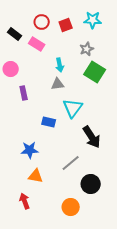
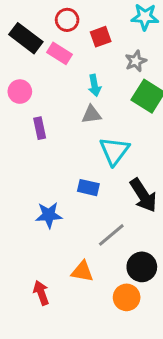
red square: (66, 25) -> (101, 37), moved
black rectangle: (15, 34) -> (26, 38), size x1.5
blue rectangle: (49, 122) -> (88, 188), moved
orange triangle: (36, 176) -> (82, 271), moved
orange circle: (71, 207) -> (127, 297), moved

